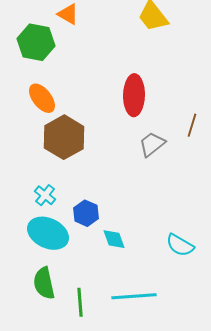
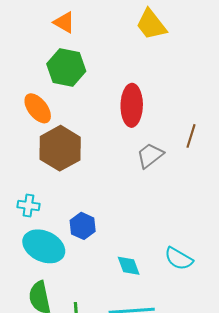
green hexagon: (36, 42) -> (66, 67), moved
cyan cross: (45, 195) -> (28, 205), moved, turned -30
cyan diamond: (114, 239) -> (129, 266), moved

